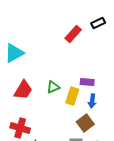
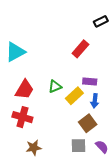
red rectangle: (73, 34) -> (80, 49), moved
yellow rectangle: (72, 96) -> (74, 96), turned 30
red cross: (20, 128) -> (22, 117), moved

